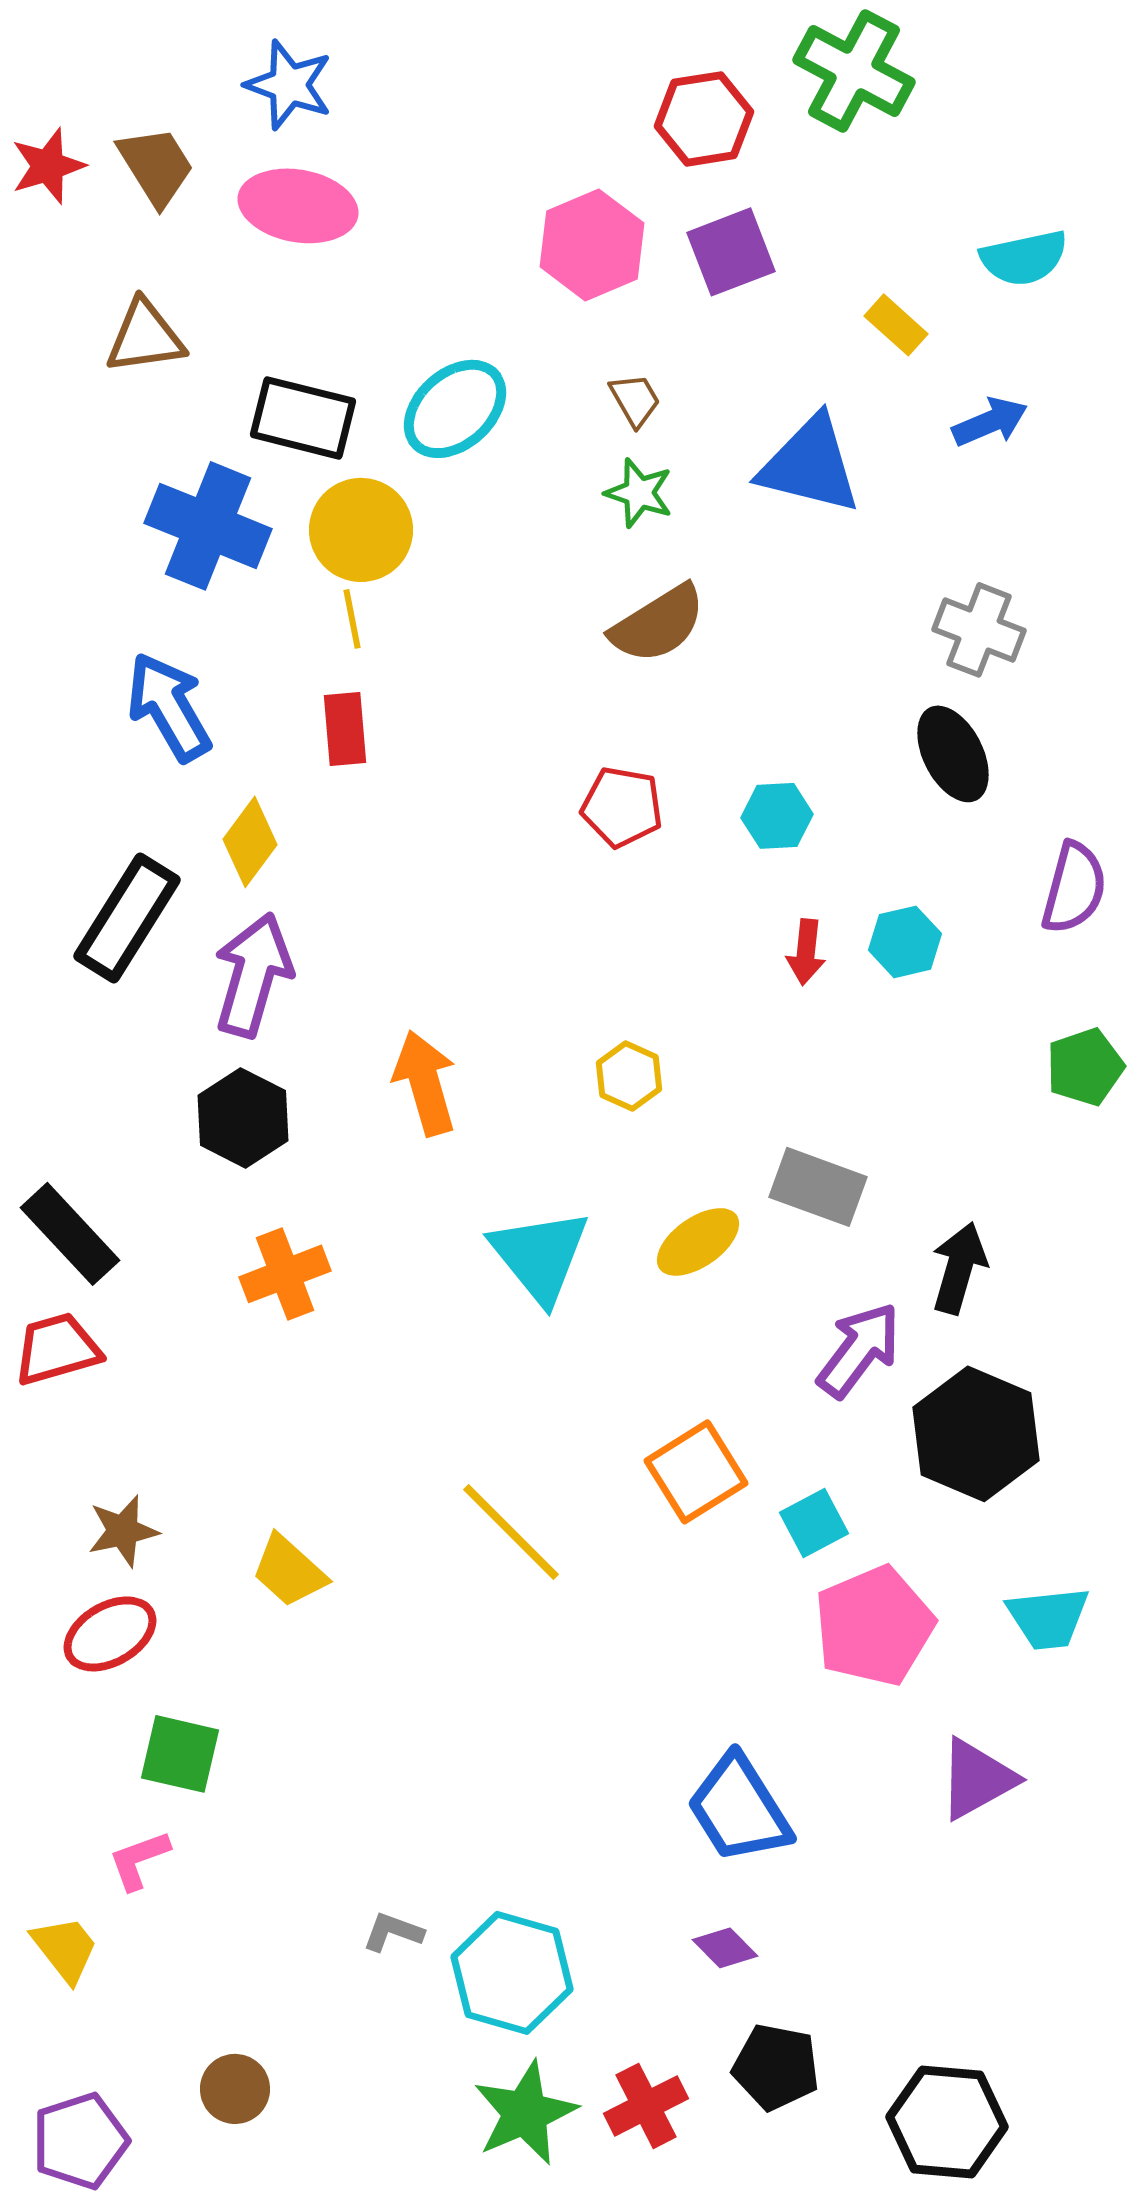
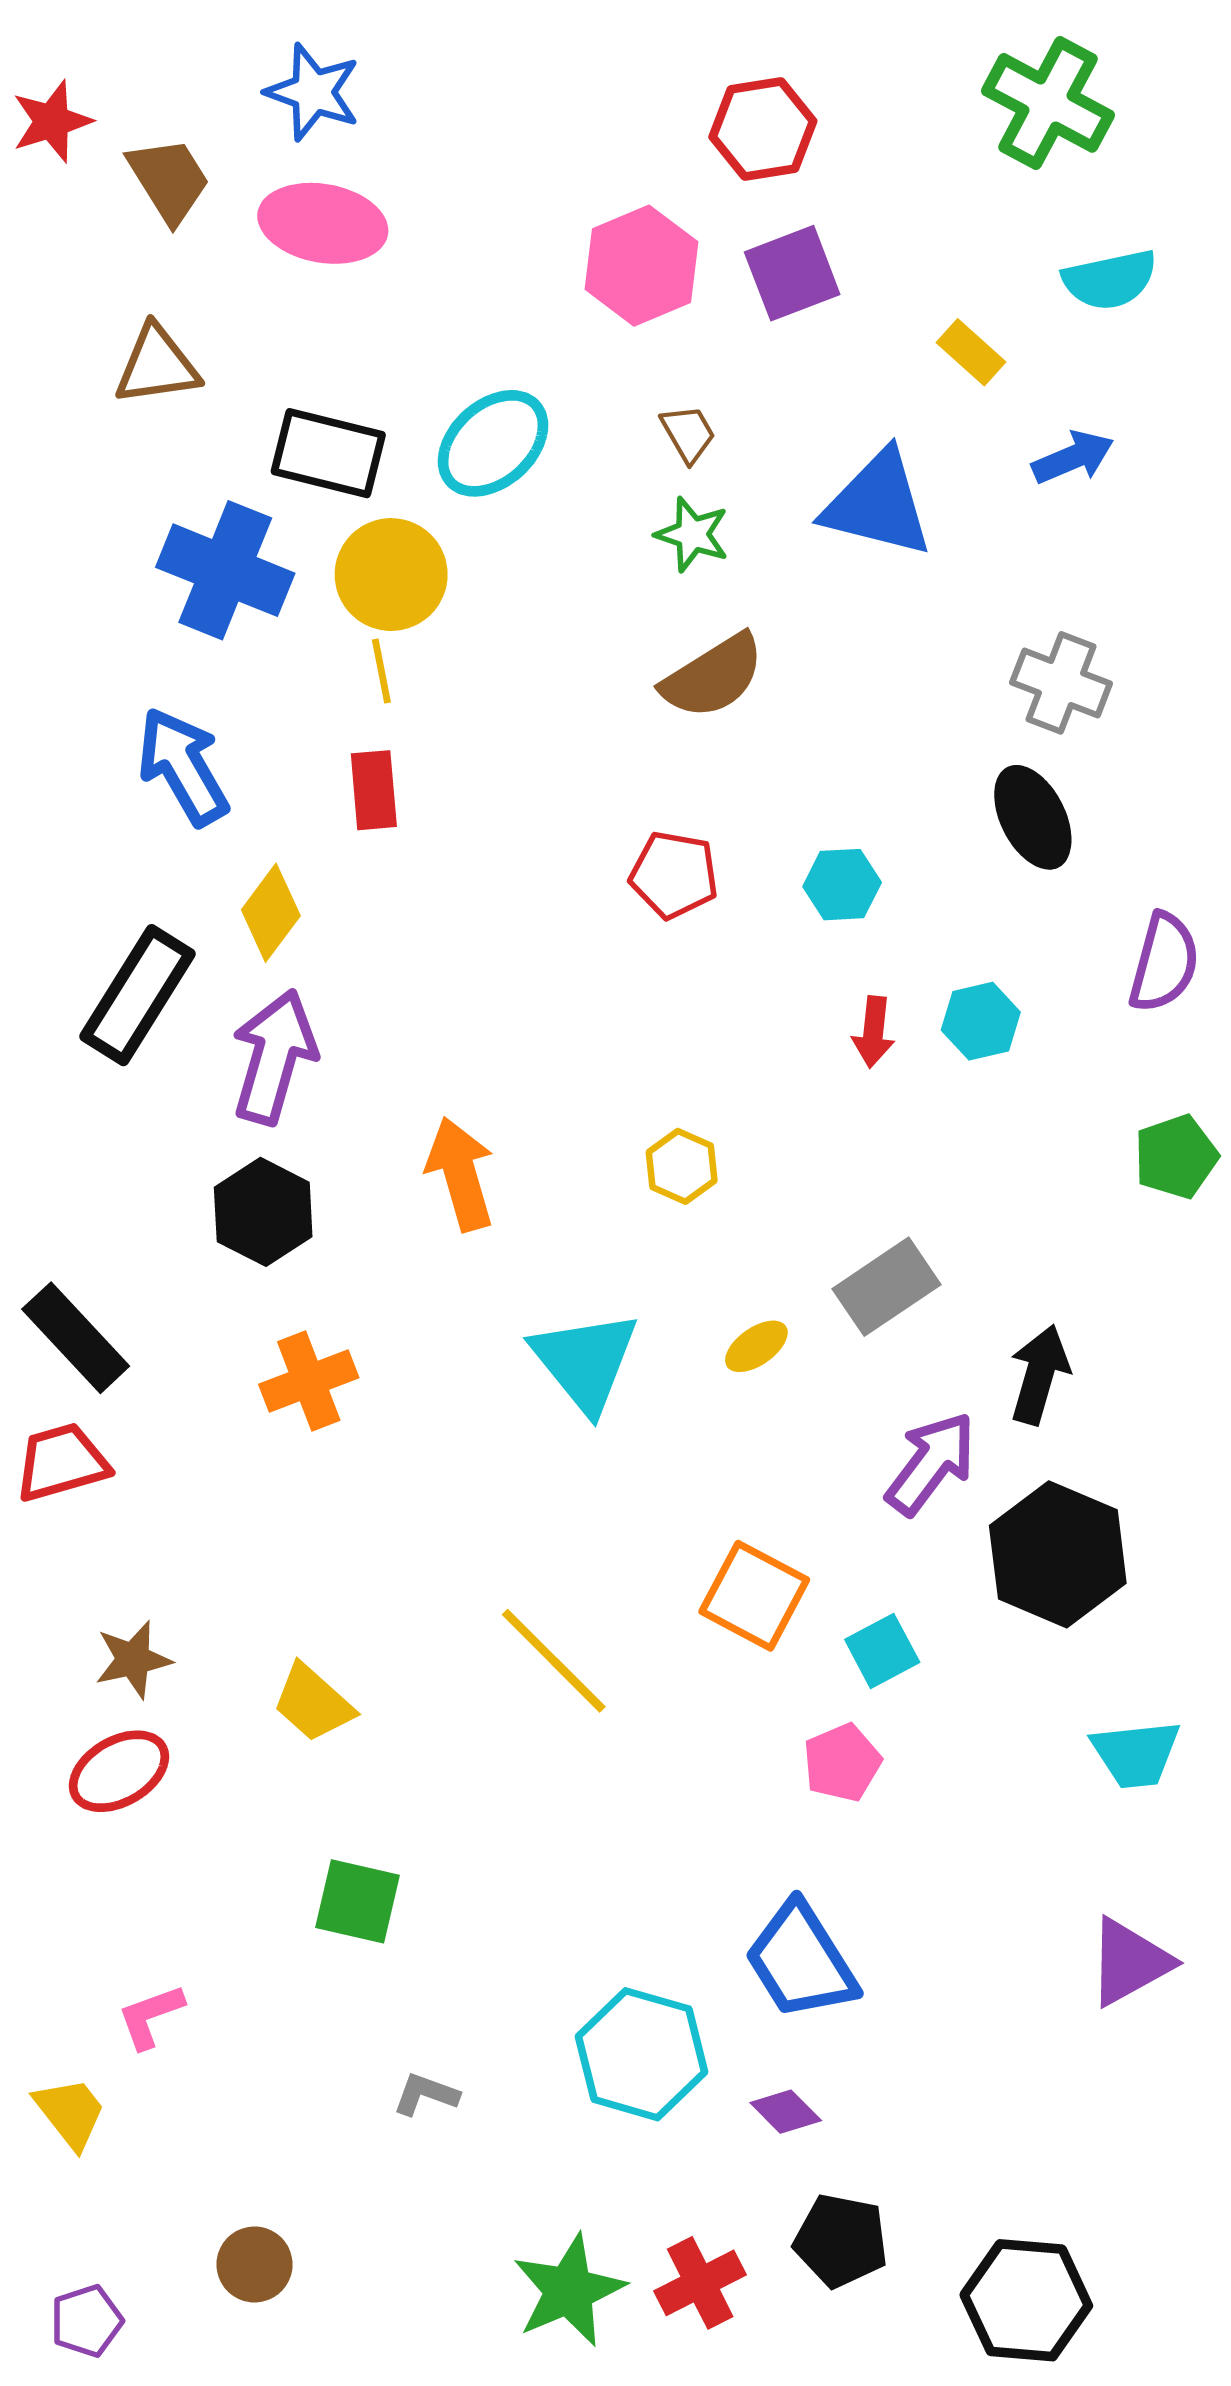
green cross: (854, 71) -> (1048, 103), moved
red star: (48, 166) -> (52, 121), moved
gray rectangle: (818, 1187) -> (886, 1287), turned -54
yellow ellipse: (698, 1242) -> (756, 1346), size x0.7
orange square: (696, 1472) -> (754, 1596), turned -30
pink pentagon: (874, 1626) -> (842, 1763), moved, size x0.6
green square: (180, 1754) -> (358, 1901), moved
purple triangle: (977, 1779) -> (1129, 1962), moved
cyan hexagon: (512, 1973) -> (642, 2054), moved
purple pentagon: (80, 2141) -> (87, 2321), size x0.7

